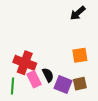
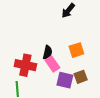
black semicircle: (48, 75) -> (47, 52), moved, turned 48
pink rectangle: (34, 79) -> (52, 64), moved

